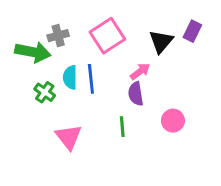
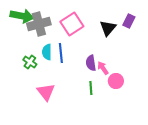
gray cross: (58, 36) -> (39, 24), size x1.6
green arrow: (33, 52) -> (22, 16), moved
pink arrow: (140, 71) -> (103, 68), moved, turned -88
green line: (122, 127) -> (91, 88), moved

